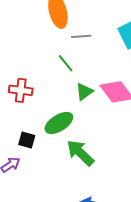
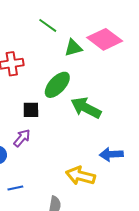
green triangle: (84, 92) -> (73, 48), turned 36

